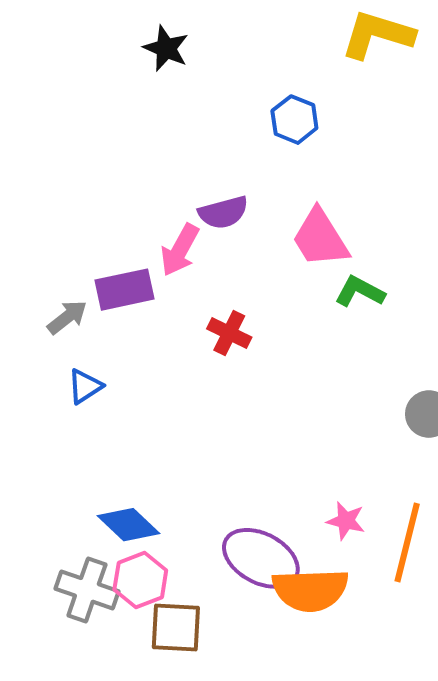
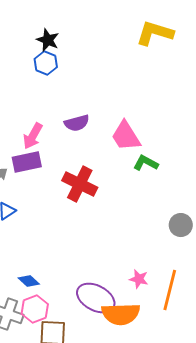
blue hexagon: (294, 120) -> (46, 63), moved
pink arrow: (180, 250) -> (33, 136), moved
red cross: (229, 333) -> (80, 184), size x1.6
blue diamond: (128, 525) -> (29, 281), size x0.7

